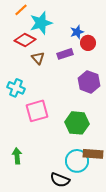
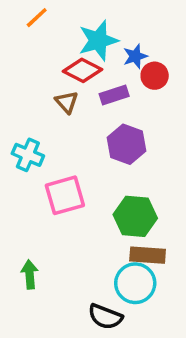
cyan star: (41, 23) -> (98, 40), moved
red diamond: (25, 40) -> (82, 70), moved
purple hexagon: (89, 82) -> (126, 144), moved
brown rectangle: (93, 154) -> (148, 255), moved

